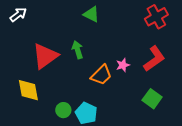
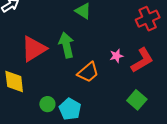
green arrow: (78, 50) -> (66, 45), size x1.4
pink star: (123, 65) -> (116, 56), moved

